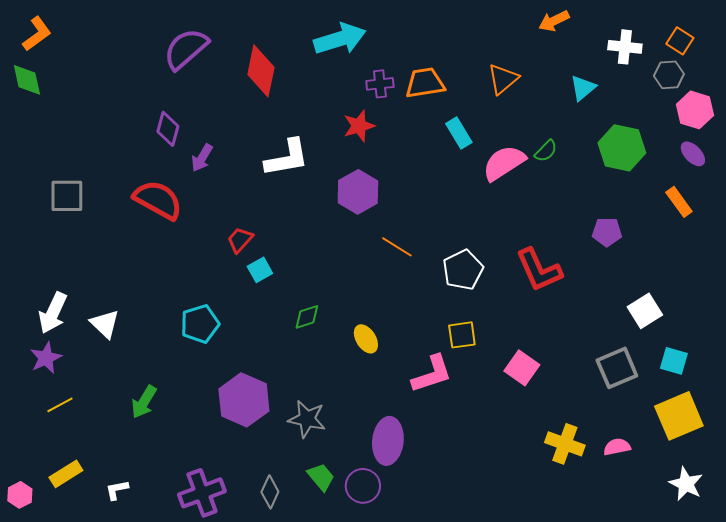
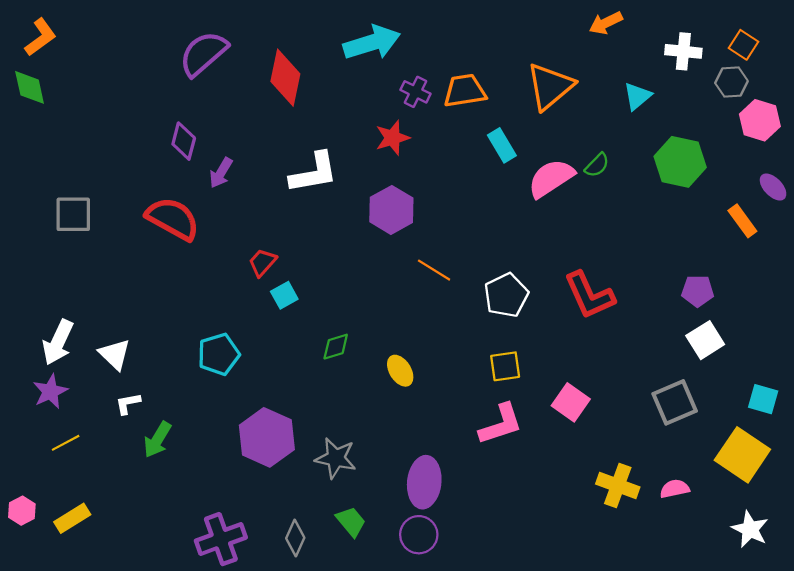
orange triangle: (503, 79) -> (550, 86), size x1.4
purple cross: (380, 84) -> (415, 92), turned 32
purple ellipse: (693, 154) -> (773, 187), moved
purple pentagon: (607, 232) -> (698, 291), moved
cyan square: (674, 361) -> (763, 399), moved
pink L-shape: (432, 374) -> (501, 424), moved
yellow square: (679, 416) -> (742, 455), turned -33
purple circle: (363, 486) -> (419, 535), moved
white L-shape: (117, 490) -> (128, 403), moved
pink hexagon: (20, 495) -> (22, 511), moved

